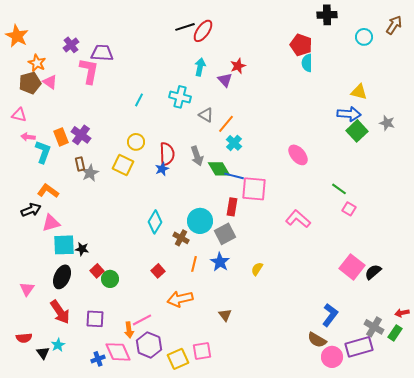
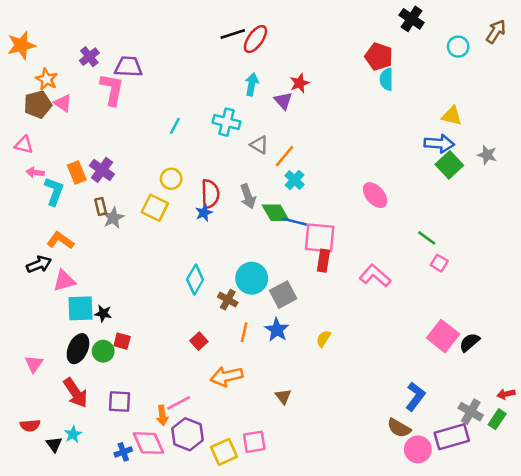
black cross: (327, 15) -> (412, 19), turned 36
orange star: (17, 36) -> (21, 45), turned 30
red rectangle: (232, 207) -> (323, 261), moved
red square: (97, 271) -> (122, 341), turned -32
green circle: (110, 279) -> (103, 351), moved

